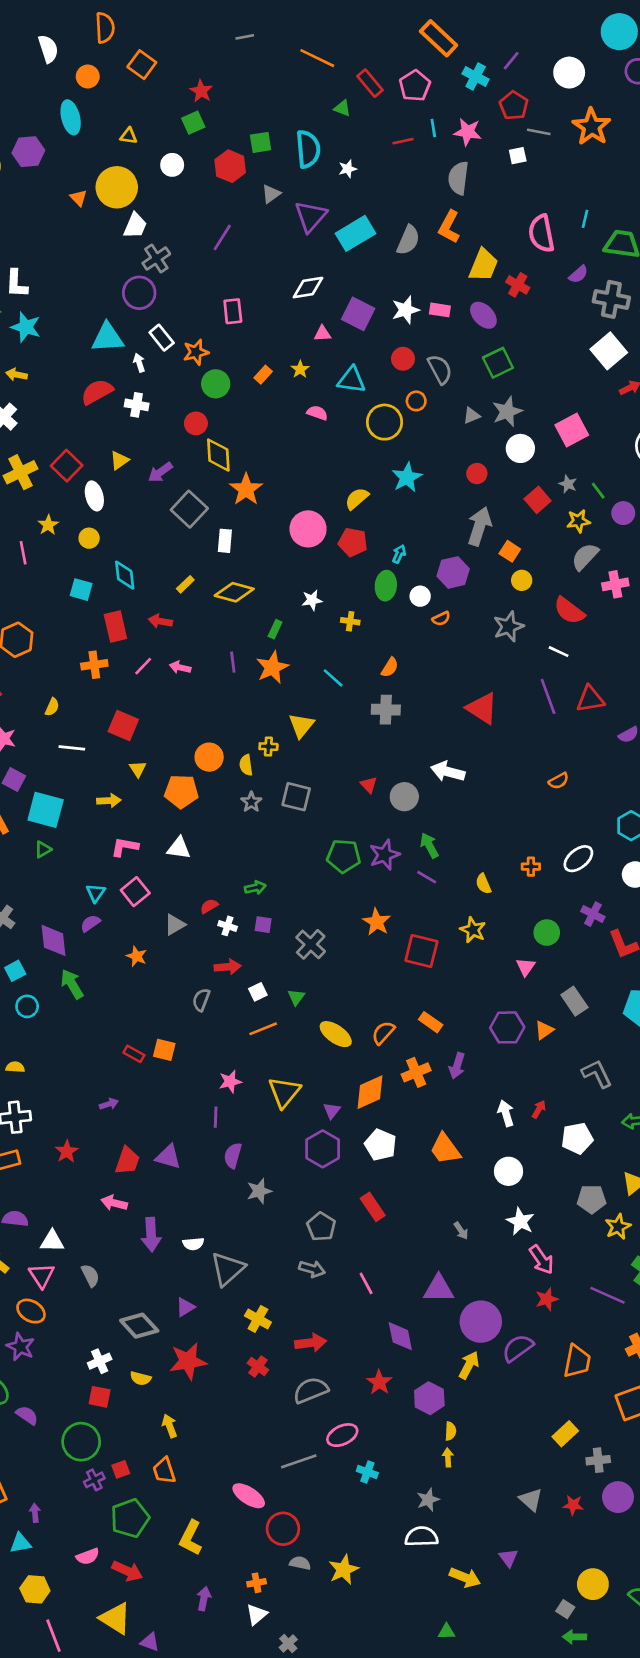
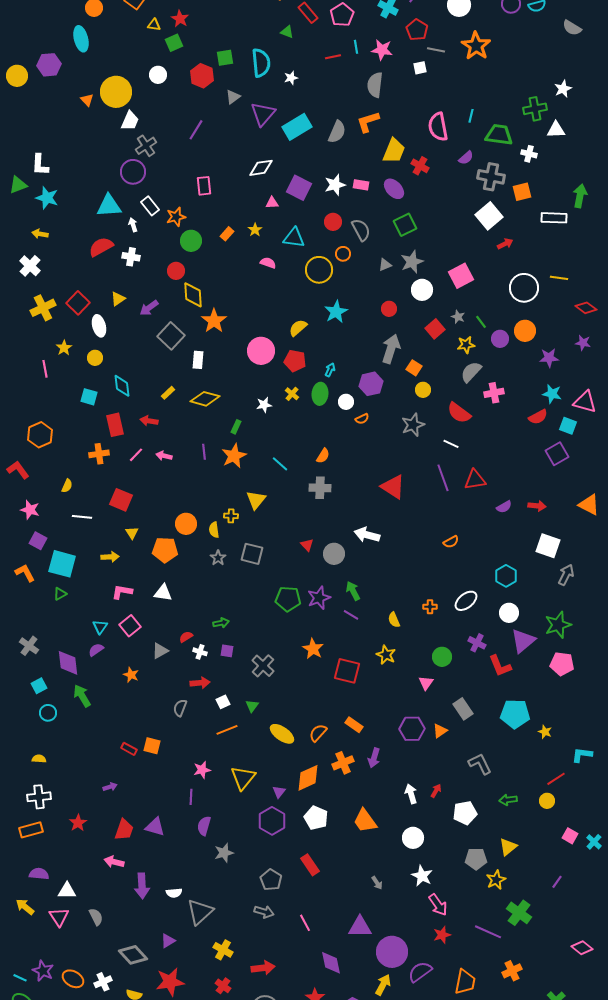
yellow triangle: (129, 136) -> (154, 25), moved
orange L-shape: (449, 227) -> (368, 122), turned 45
yellow cross: (350, 621) -> (292, 394), moved, turned 32
orange ellipse: (31, 1311) -> (73, 979), moved

